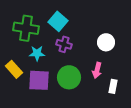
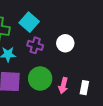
white circle: (106, 42) -> (65, 43), moved
pink arrow: (97, 70) -> (63, 86), moved

